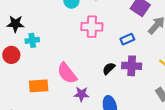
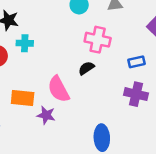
black semicircle: (109, 68) -> (86, 68), moved
purple star: (82, 94) -> (46, 115), moved

